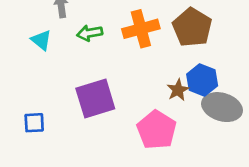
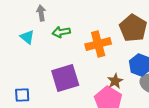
orange cross: (141, 29) -> (98, 44), moved
brown star: (178, 90) -> (115, 81), moved

